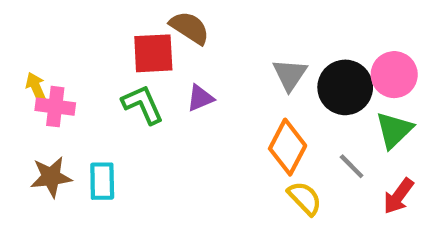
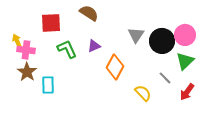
red square: (153, 53) -> (51, 23), moved
orange diamond: (288, 147) -> (115, 67), moved
brown star: (51, 177) -> (27, 72), moved, turned -30

